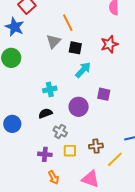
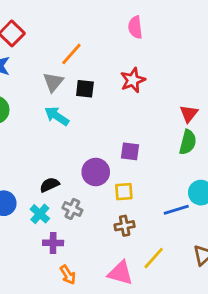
orange line: (68, 23) -> (71, 54), turned 72
cyan arrow: (83, 70) -> (57, 116), moved, turned -96
cyan cross: (50, 89) -> (40, 214), moved, turned -32
yellow square: (70, 151) -> (124, 192), moved
yellow line: (115, 159) -> (154, 258), moved

